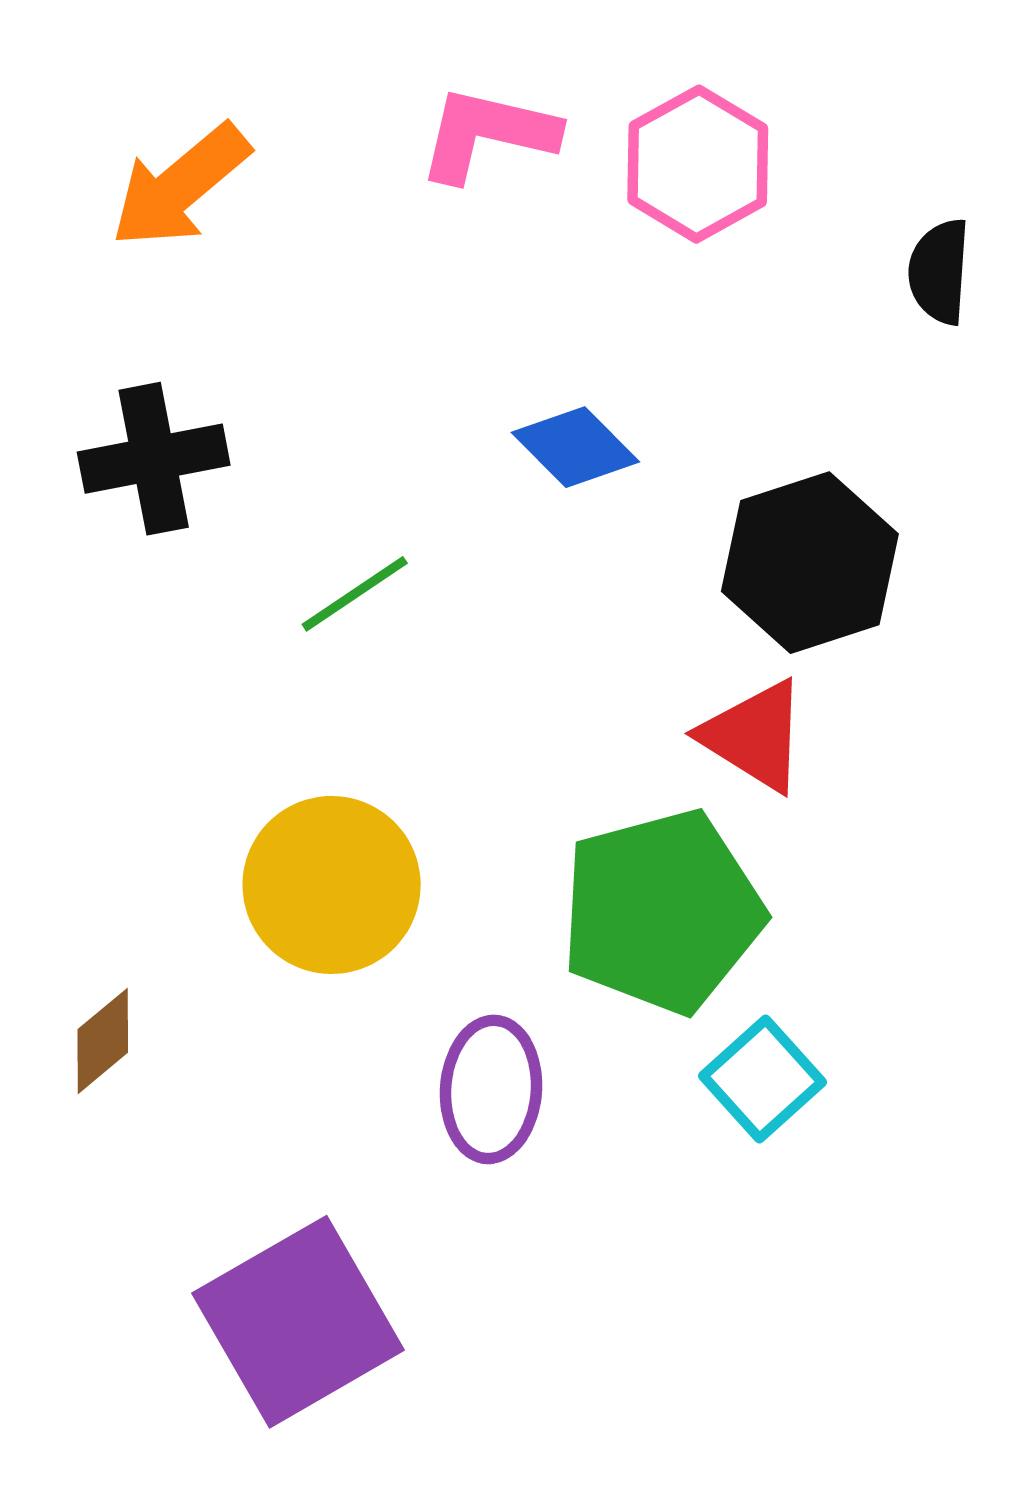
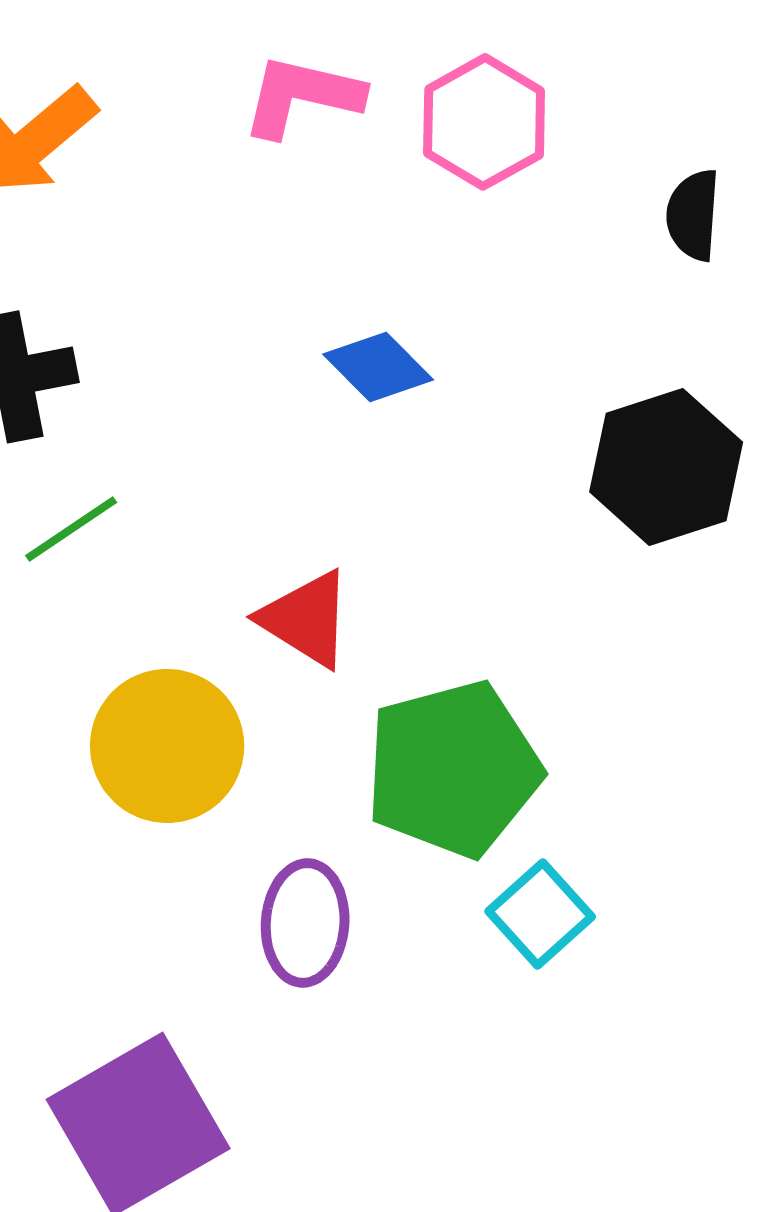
black hexagon: (810, 563) -> (666, 467), moved
green line: (355, 594) -> (71, 529), moved
red triangle: (754, 736) -> (306, 619), moved

